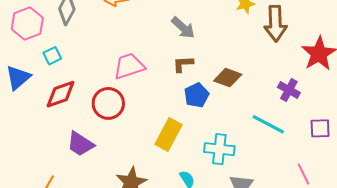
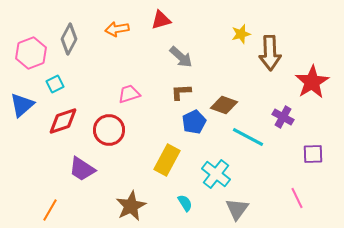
pink trapezoid: (129, 66) -> (129, 94), size x0.7
cyan line: (268, 124) -> (248, 137), moved
cyan cross: (219, 149) -> (216, 174), turned 32

